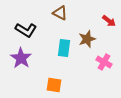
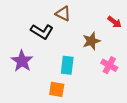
black L-shape: (26, 30) -> (42, 32), moved
cyan rectangle: (64, 48) -> (67, 65), moved

